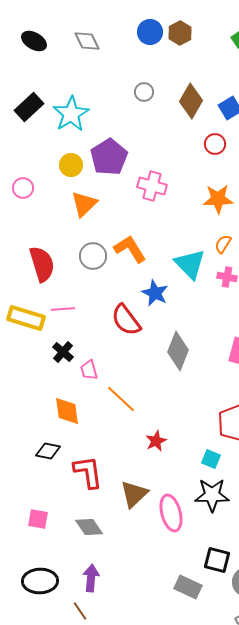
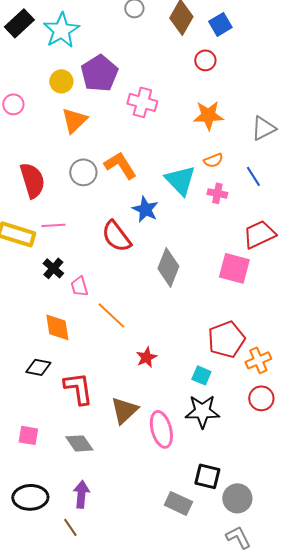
orange semicircle: (223, 244) -> (213, 160), turned -144

